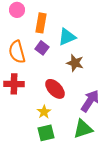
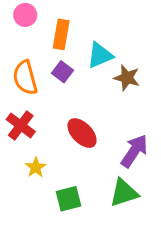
brown star: (75, 63) -> (127, 78), moved
red cross: (14, 84) -> (21, 126), turned 36
yellow star: (44, 112) -> (36, 167), moved

